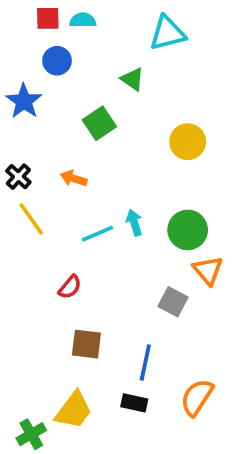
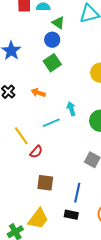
blue circle: (57, 61) -> (52, 40), moved
green triangle: (132, 79) -> (58, 23), moved
yellow line: (31, 219) -> (21, 136), moved
cyan arrow: (134, 223) -> (71, 109), moved

